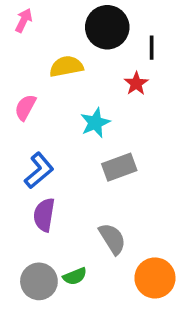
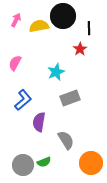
pink arrow: (24, 20) -> (16, 20), moved
yellow semicircle: (66, 66) -> (39, 26), moved
purple semicircle: (44, 215) -> (39, 122), moved

